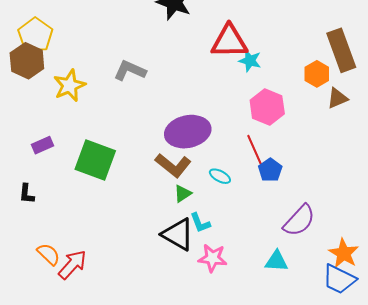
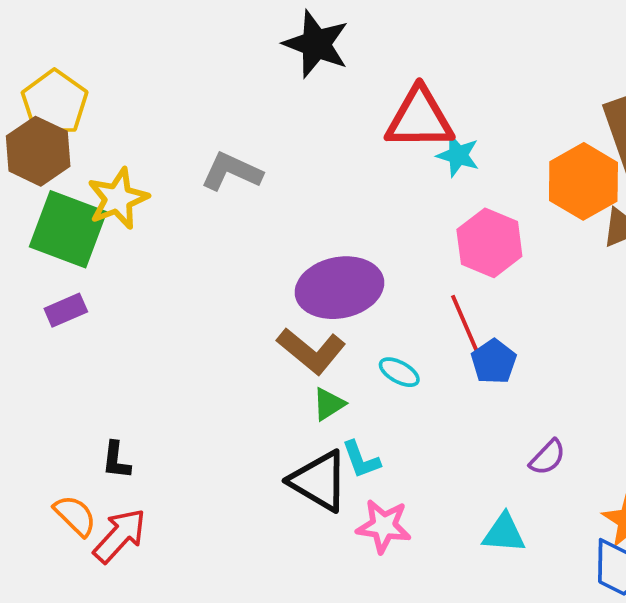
orange hexagon: (317, 74) -> (583, 181), size x1.5
green square: (95, 160) -> (68, 229), moved
black L-shape: (27, 194) -> (116, 460), moved
purple semicircle: (299, 221) -> (548, 457), size x0.6

